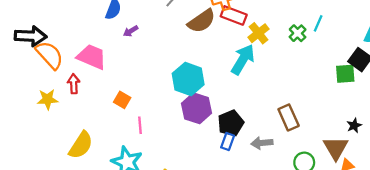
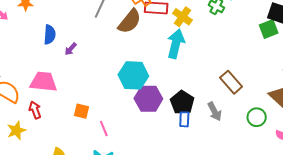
gray arrow: (262, 143) -> (215, 111), turned -96

